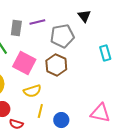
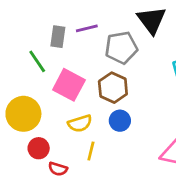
black triangle: (84, 16) -> (152, 20), size x1.6
blue circle: (61, 120) -> (120, 121), moved

